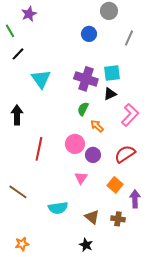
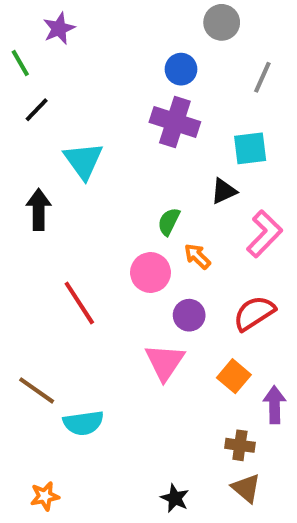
cyan square: (112, 73) -> (250, 148), moved
purple cross: (86, 79) -> (175, 122), moved
black arrow: (17, 115) -> (39, 209), moved
pink circle: (75, 144) -> (150, 273), moved
red line: (39, 149) -> (79, 303), turned -45
pink triangle: (81, 178) -> (165, 362), size x1.5
cyan semicircle: (58, 208) -> (83, 423), moved
brown triangle: (92, 217) -> (246, 488), moved

